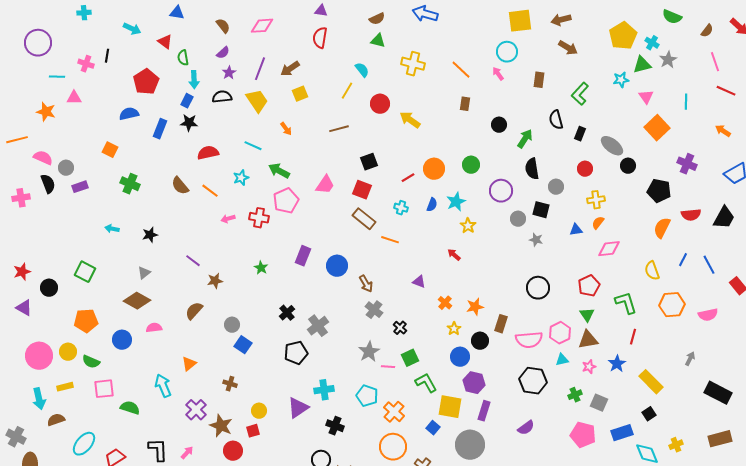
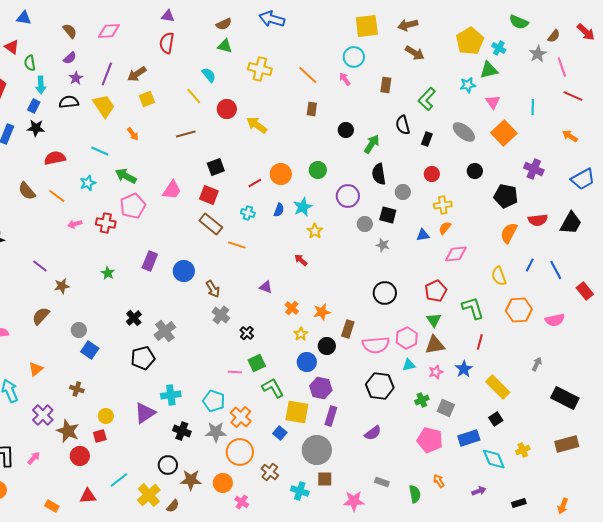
gray star: (668, 60) -> (538, 54), moved
yellow line: (347, 91) -> (194, 96), turned -72
gray ellipse: (612, 146) -> (464, 132), moved
gray star: (369, 352) -> (216, 432), moved, turned 30

